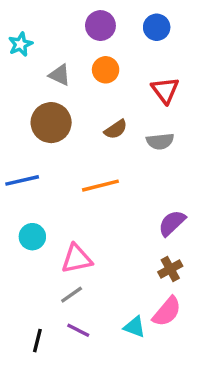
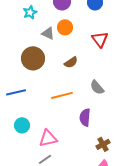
cyan star: (20, 44) -> (30, 12), moved
gray triangle: (60, 75) -> (48, 33), moved
gray semicircle: (160, 141) -> (97, 87), moved, turned 56
purple semicircle: (172, 223) -> (85, 117), moved, turned -42

